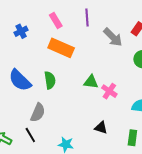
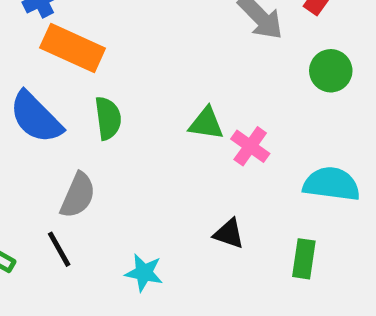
orange rectangle: (61, 48) -> (73, 48), moved

